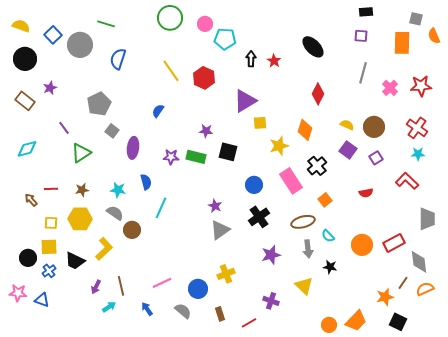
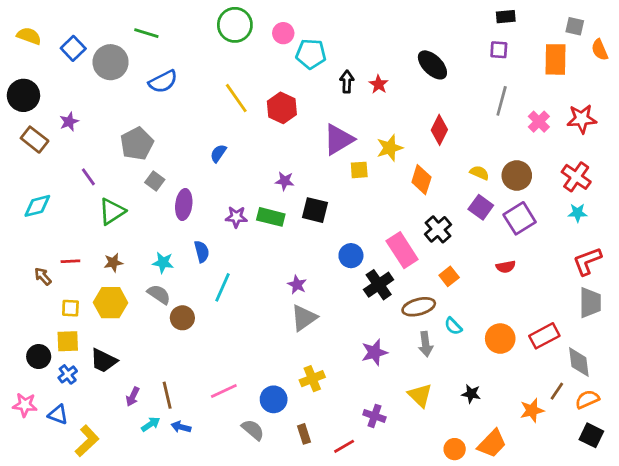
black circle: (25, 59) -> (23, 95), moved
blue semicircle: (118, 59) -> (163, 82), turned -135
yellow star: (279, 146) -> (390, 148), moved
purple square: (376, 158) -> (520, 218), size x1.6
red L-shape: (407, 181) -> (587, 261), moved, turned -65
black cross: (259, 217) -> (379, 285), moved
yellow L-shape: (104, 249) -> (87, 441), moved
black star: (330, 267) -> (471, 394), moved
blue arrow: (147, 309) -> (181, 427), moved, turned -40
black square: (398, 322) -> (591, 435), moved

